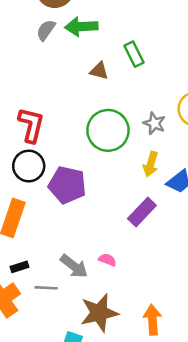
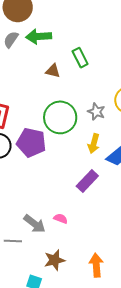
purple pentagon: (67, 185) -> (31, 143), moved
brown star: (99, 313) -> (55, 260), size x0.7

